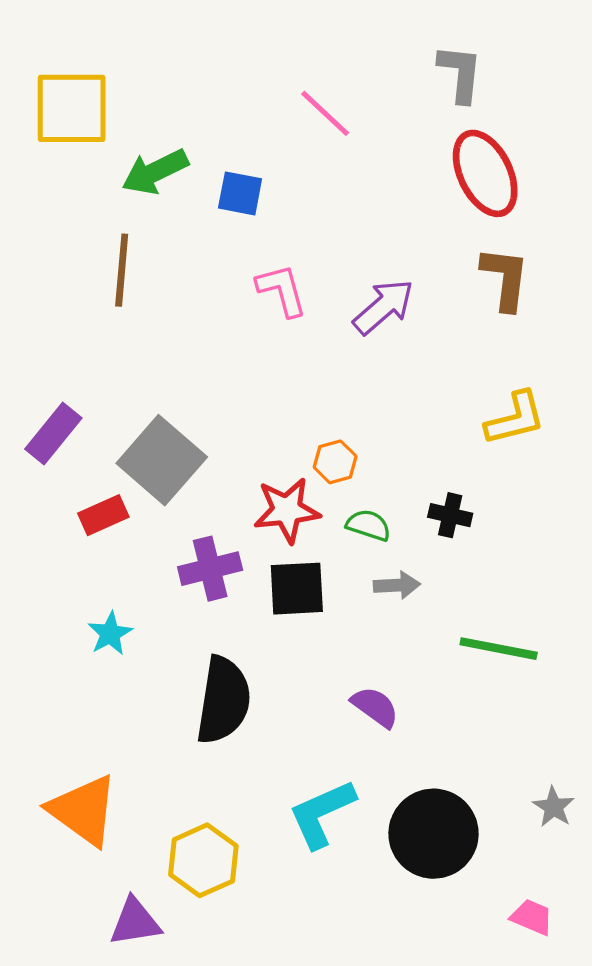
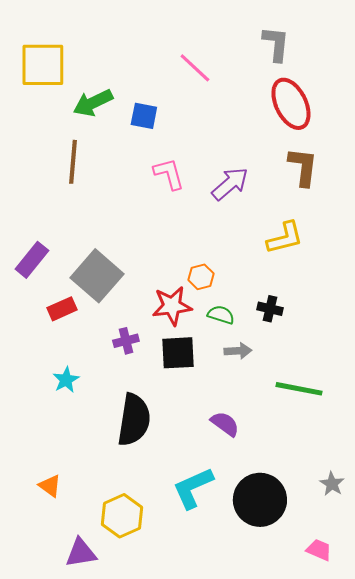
yellow L-shape: (515, 418) -> (285, 238), moved
purple cross: (210, 569) -> (126, 341), size x0.7
orange triangle: (83, 810) -> (50, 486), size x0.5

